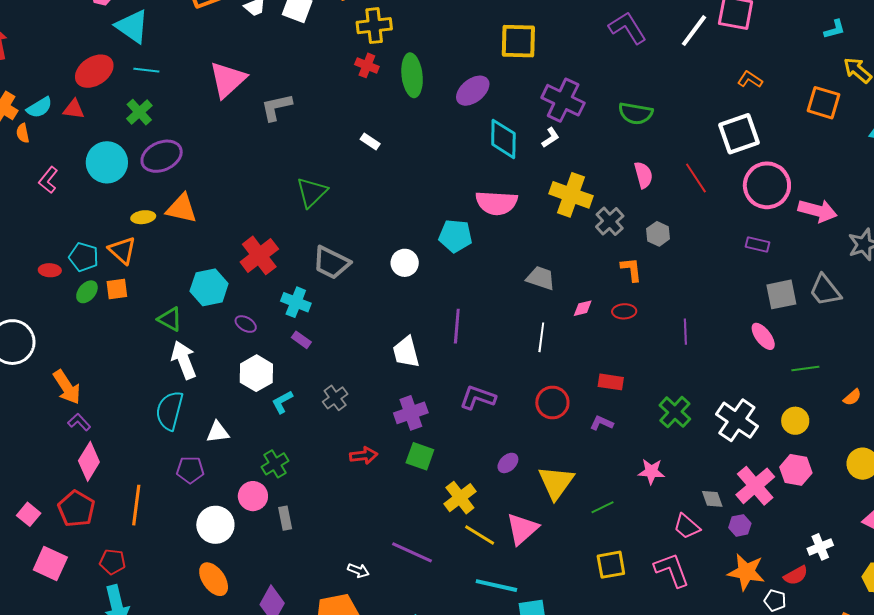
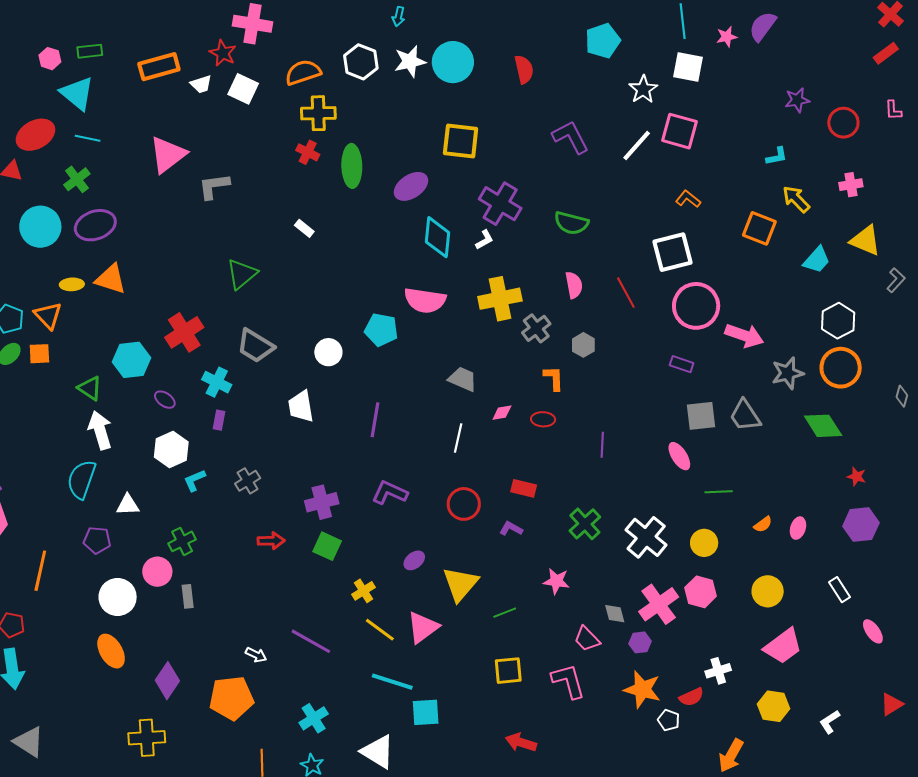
yellow cross: (571, 195) -> (500, 299), turned -36
purple rectangle: (301, 340) -> (219, 420), turned 60
white trapezoid: (406, 352) -> (301, 406), moved
yellow cross: (460, 498) -> (364, 591), size x0.7

